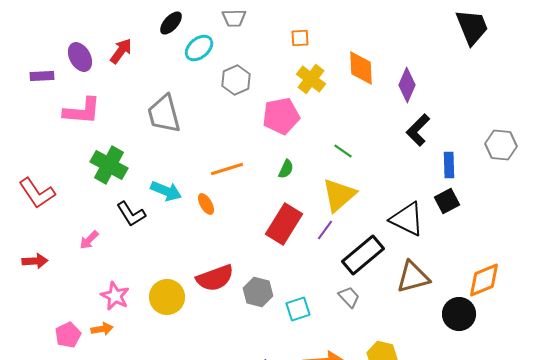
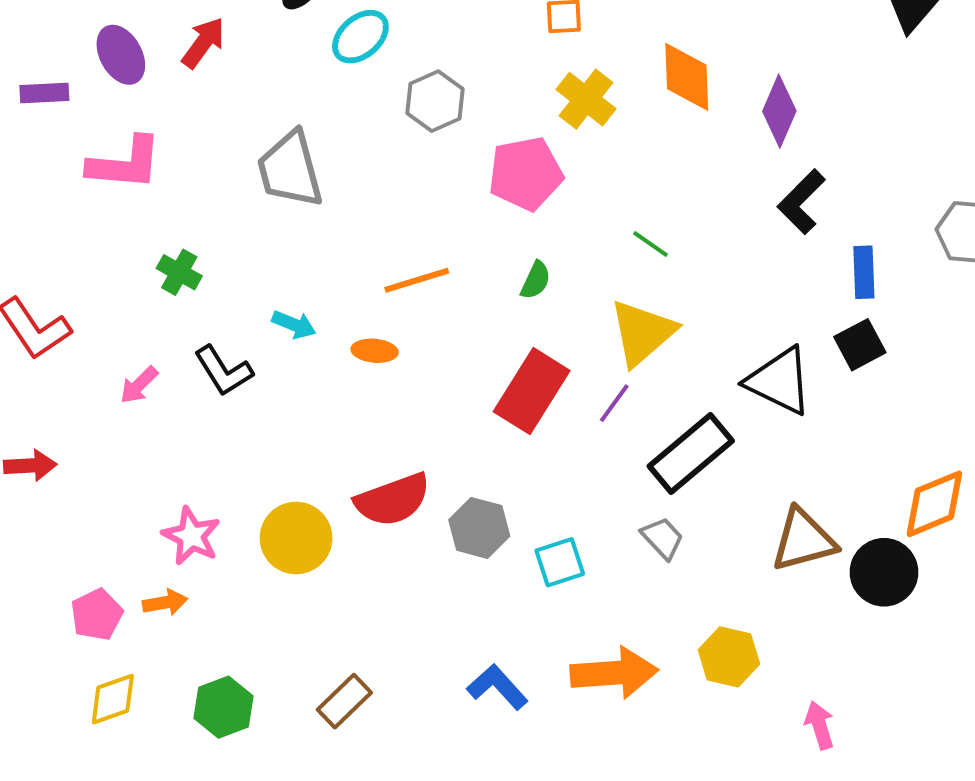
green cross: (109, 165) -> (179, 272), size x0.6
cyan arrow: (166, 191) -> (294, 325), size x0.7
orange ellipse: (206, 204) -> (375, 351), turned -55
pink arrow: (89, 240) -> (139, 385), moved
brown triangle: (413, 277) -> (803, 540), moved

